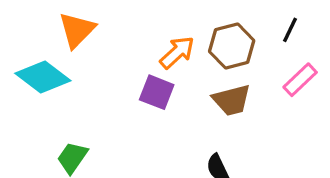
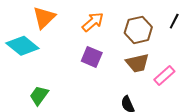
orange arrow: (177, 52) -> (93, 22), moved
pink rectangle: (300, 80) -> (164, 75), moved

